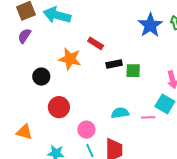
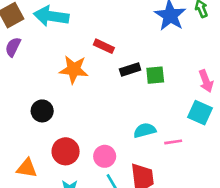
black circle: (41, 77) -> (42, 111), moved
red circle: (59, 107) -> (66, 151), moved
pink line: (148, 117) -> (173, 142), moved

